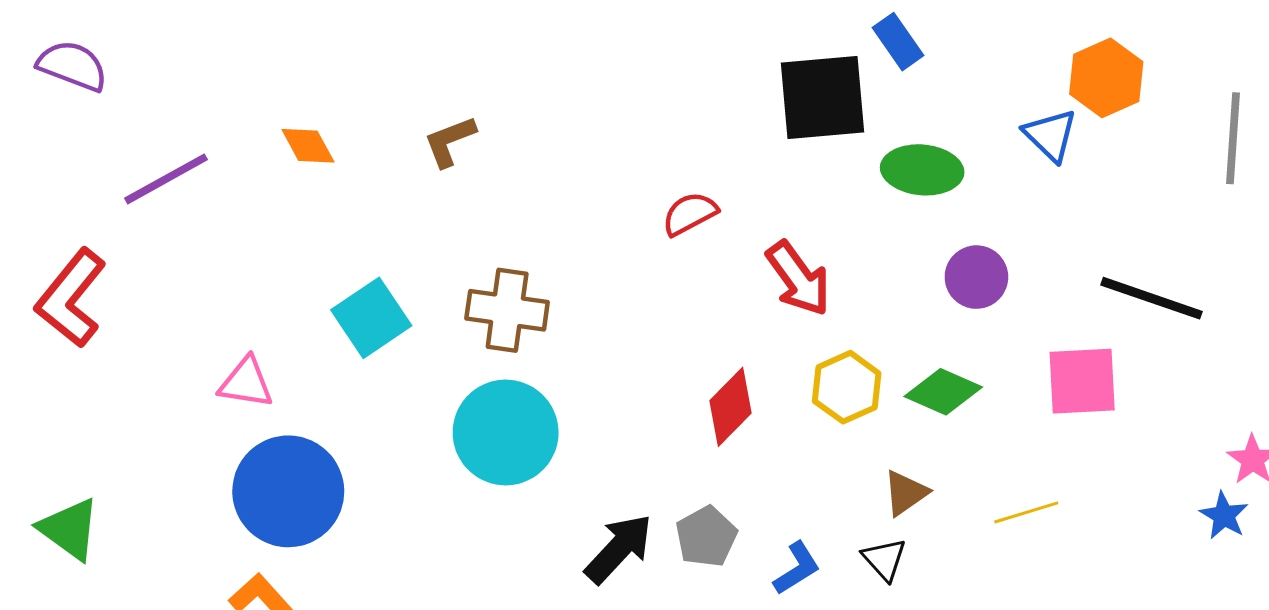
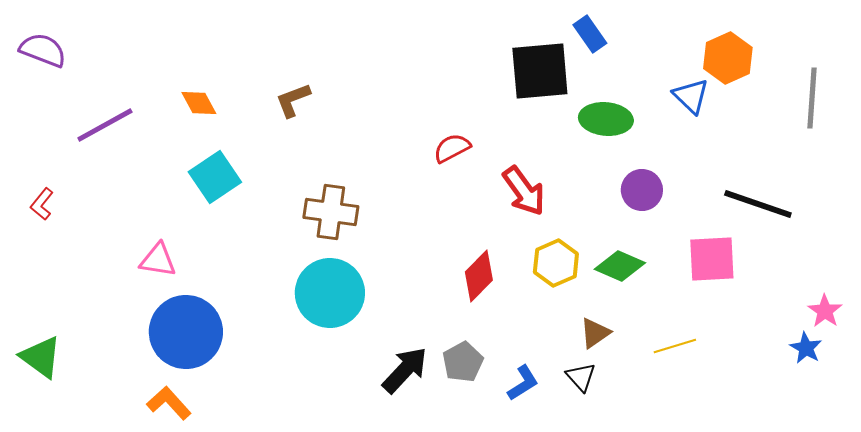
red L-shape: (71, 298) -> (42, 204), size x0.5
cyan square: (371, 318) -> (215, 177), moved

